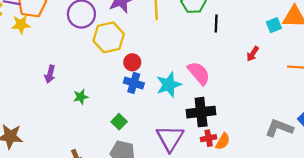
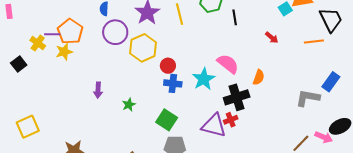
red arrow: (253, 54) -> (272, 38), turned -72
green square: (119, 122) -> (167, 120), size x1.5
purple triangle: (170, 138) -> (214, 126), turned -36
red cross: (209, 138) -> (231, 120), moved
orange semicircle: (223, 141) -> (259, 77), moved

